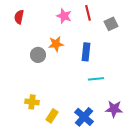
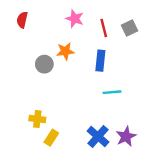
red line: (88, 13) -> (104, 28), moved
purple star: (114, 109) -> (126, 136), moved, turned -30
yellow rectangle: (52, 116) -> (51, 138), moved

